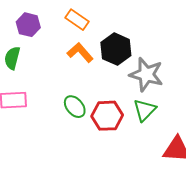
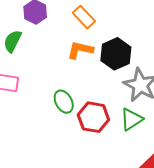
orange L-shape: (80, 53) -> (80, 50), turned -48

